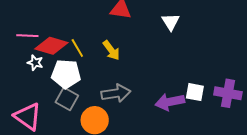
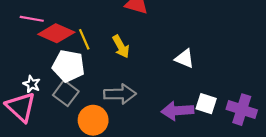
white triangle: (171, 22) -> (185, 59), moved, turned -42
white star: (35, 63) -> (32, 84), moved

